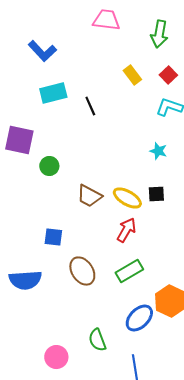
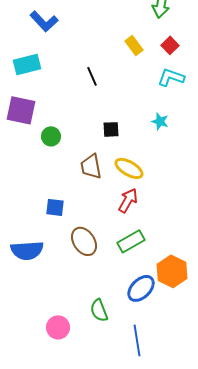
cyan rectangle: (53, 93) -> (27, 64), moved
black square: (156, 194) -> (111, 129), moved
brown trapezoid: (89, 196) -> (91, 166), turned 52

